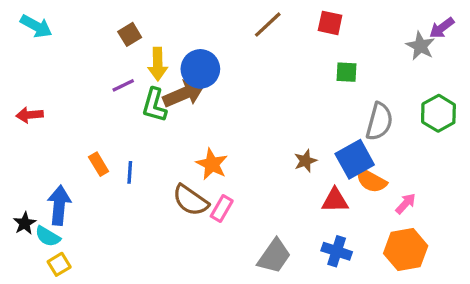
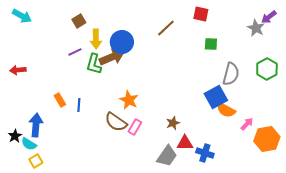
brown line: (268, 25) -> (166, 28), moved
brown star: (305, 161) -> (173, 123), moved
red triangle: (335, 200) -> (185, 143), moved
orange hexagon: (406, 250) -> (267, 139), moved

